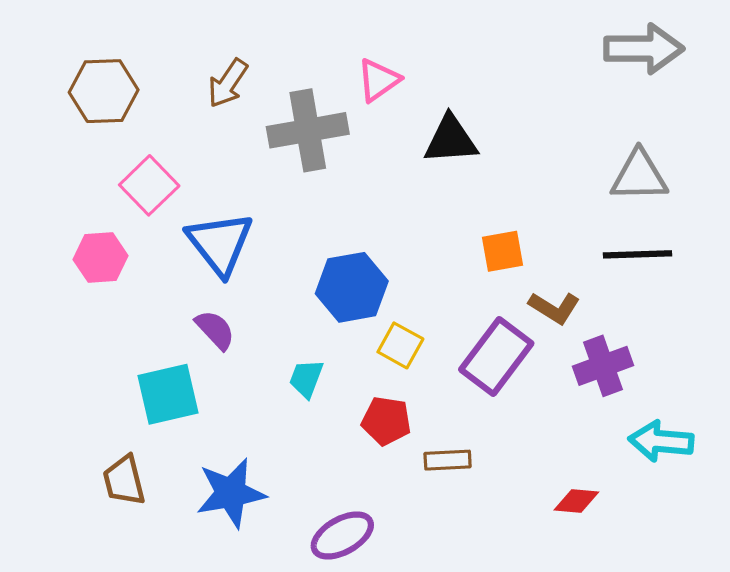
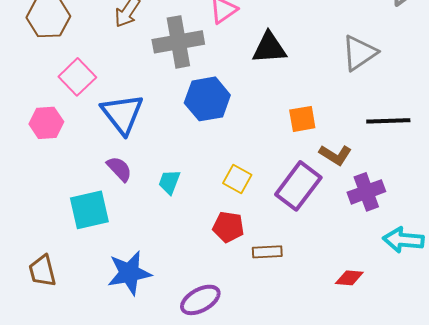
gray triangle: (639, 176) -> (359, 53), moved, turned -33
blue hexagon: (352, 287) -> (207, 99), moved
cyan trapezoid: (306, 378) -> (169, 182), moved
brown trapezoid: (124, 481) -> (42, 271), moved

